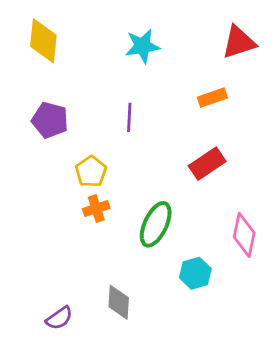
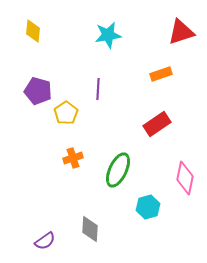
yellow diamond: (43, 41) -> (33, 31), size x0.7
yellow pentagon: (91, 172) -> (66, 113), moved

